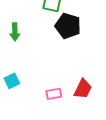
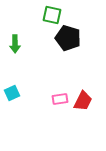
pink rectangle: (54, 94) -> (60, 99), moved

